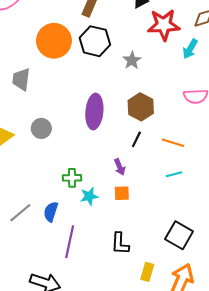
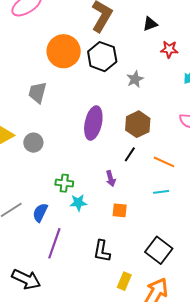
red star: (164, 25) -> (169, 49), size x0.6
gray trapezoid: (21, 79) -> (38, 93), moved
gray circle: (41, 128) -> (33, 143), moved
orange square: (122, 193) -> (120, 210), moved

